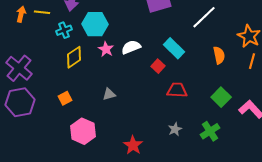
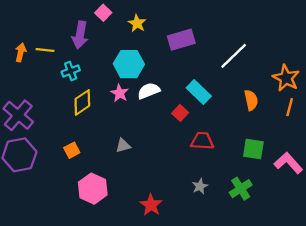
cyan hexagon: (95, 24) -> (129, 64), moved
green square: (221, 97) -> (253, 149), turned -36

